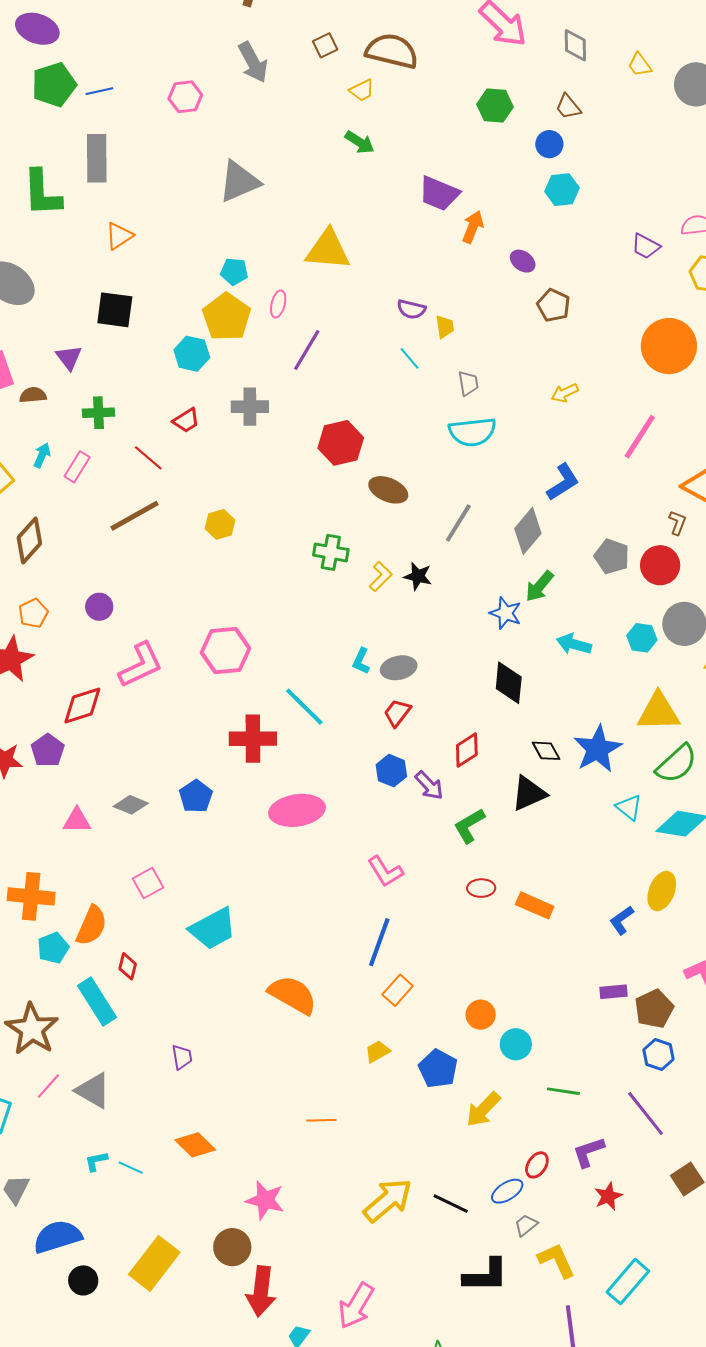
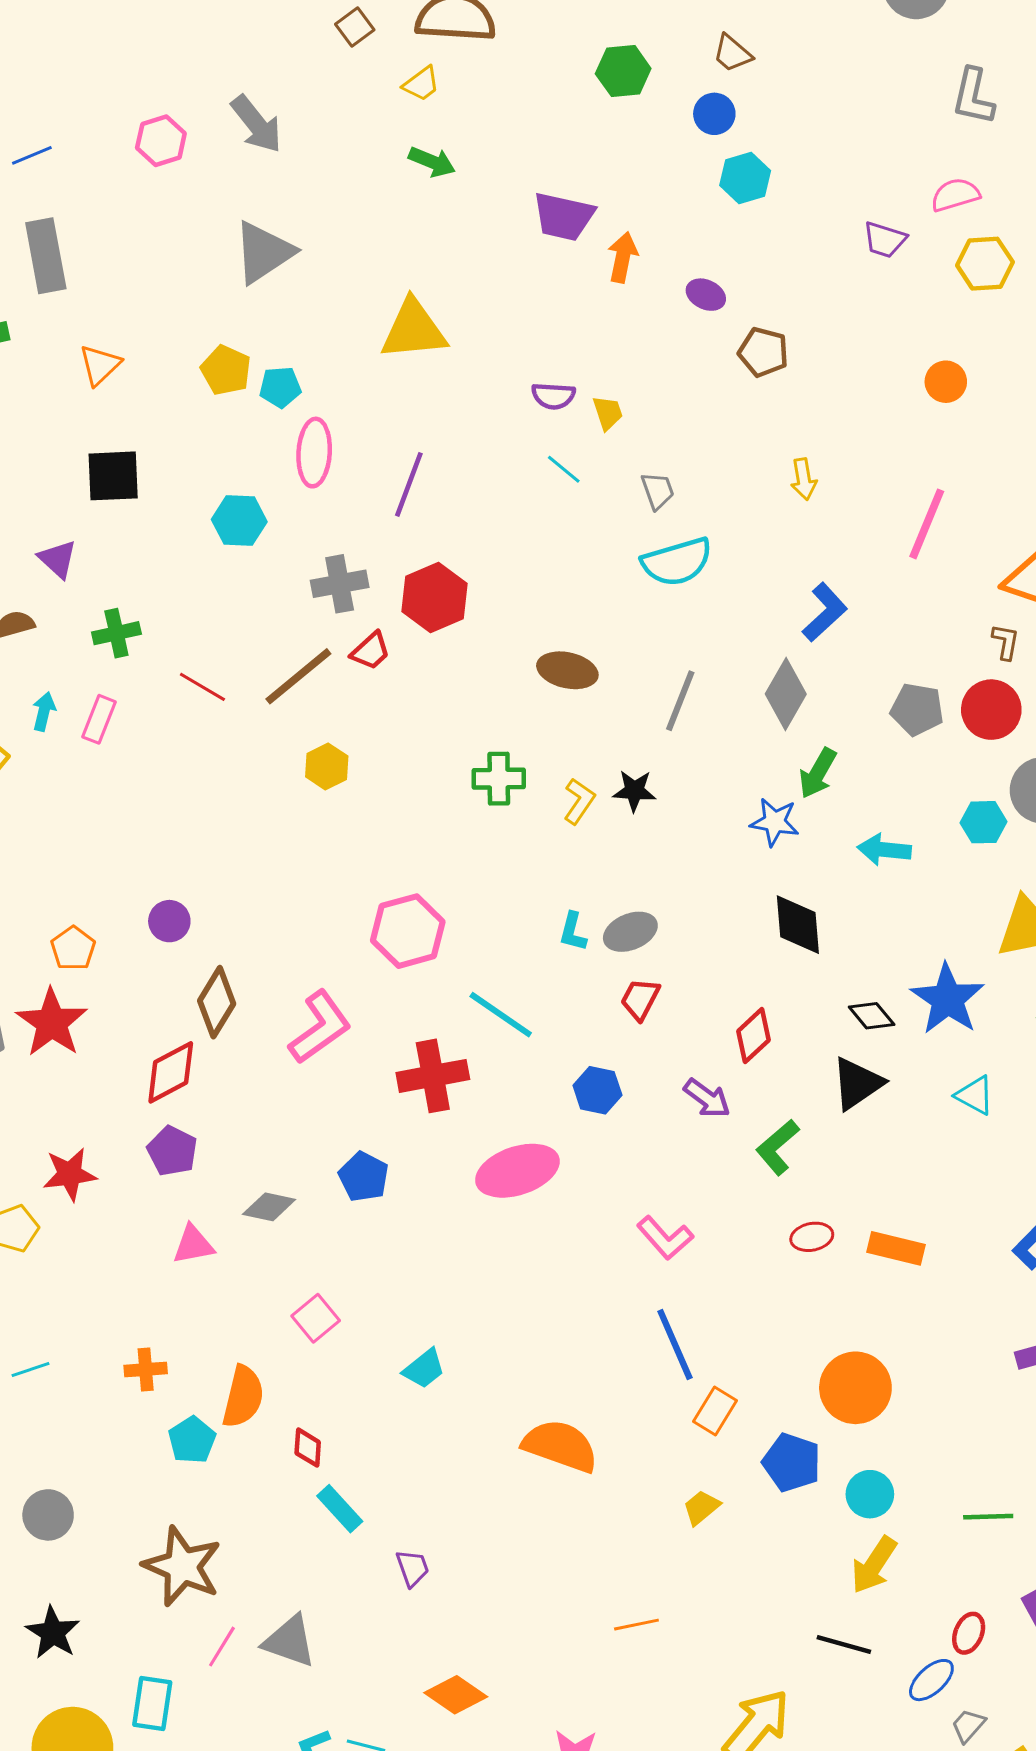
gray arrow: (253, 62) -> (256, 124), moved
pink ellipse: (278, 304) -> (314, 453), moved, size x1.6
yellow pentagon: (227, 317) -> (226, 370), moved, size x0.7
orange circle: (669, 346) -> (946, 382), size x0.5
yellow arrow: (565, 393) -> (804, 479), turned -64
red trapezoid: (186, 420) -> (371, 651), moved
red hexagon: (341, 443) -> (435, 598), moved
brown line: (134, 516) -> (298, 676), moved
brown diamond: (29, 540) -> (217, 1002), moved
pink hexagon: (226, 650) -> (408, 931), moved
pink L-shape: (141, 665) -> (320, 1027), moved
purple pentagon: (48, 750) -> (172, 1151), moved
blue hexagon: (391, 771) -> (597, 1090), moved
cyan triangle: (629, 807) -> (975, 1095), moved
orange cross: (31, 896) -> (146, 1370), size x0.6
cyan trapezoid: (213, 929) -> (424, 1369), size x0.6
blue line: (379, 942) -> (675, 1344), turned -33
cyan rectangle: (97, 1001) -> (340, 1509), moved, size x0.7
orange circle: (481, 1015) -> (855, 1388), moved, size x1.6
cyan circle: (516, 1044) -> (870, 1494), moved
blue pentagon: (438, 1069) -> (792, 1462), moved
black line: (451, 1204) -> (844, 1645), moved

